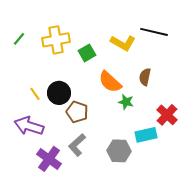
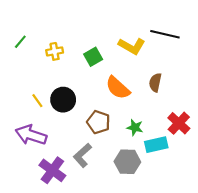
yellow cross: (56, 40) -> (55, 51), moved, size x0.6
green star: (126, 102) -> (135, 127), moved
brown pentagon: (77, 112) -> (98, 122), moved

